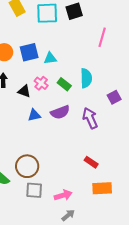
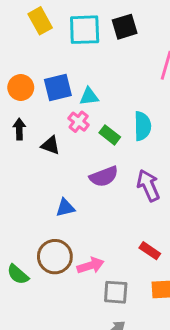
pink cross: (41, 83) -> (79, 122), moved
blue triangle: (34, 115) -> (65, 208), moved
gray square: (34, 190) -> (116, 292), moved
pink arrow: (63, 195) -> (90, 266), moved

